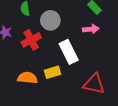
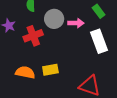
pink arrow: (91, 29) -> (76, 23), moved
white rectangle: (69, 52) -> (99, 41), moved

